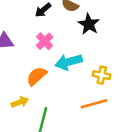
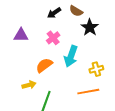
cyan arrow: (69, 62) -> (71, 56), turned -60
yellow cross: (102, 75) -> (96, 69), turned -32

